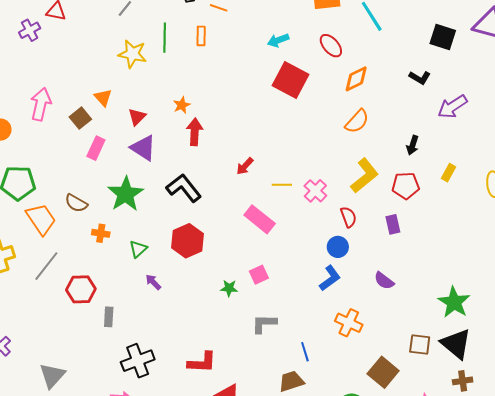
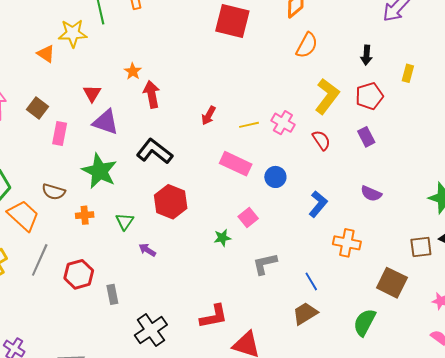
orange triangle: (103, 98) -> (46, 54), moved
blue circle: (338, 247) -> (275, 177), moved

